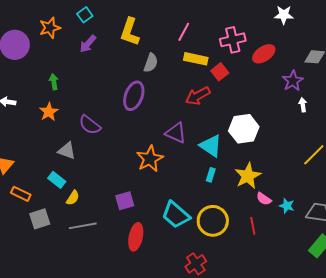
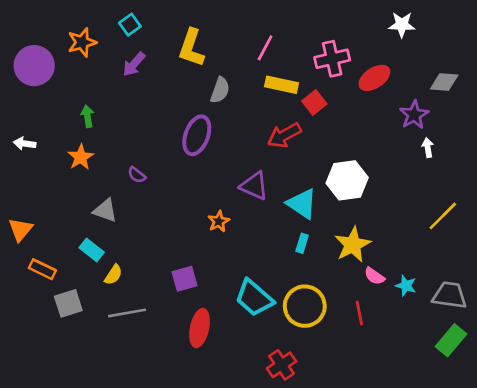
purple semicircle: (90, 125) -> (137, 175), size x0.6
orange star: (150, 159) -> (219, 221), size x0.6

